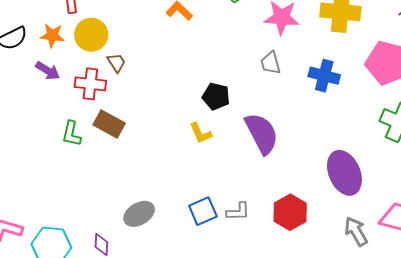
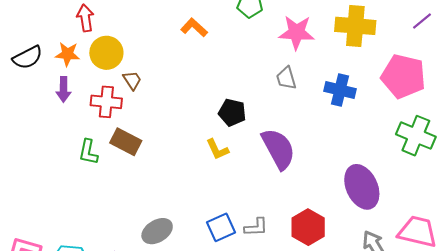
purple arrow: (48, 71) -> (64, 89), turned 60

